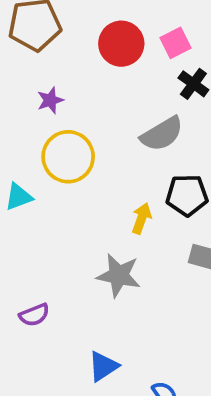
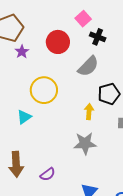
red circle: (121, 44) -> (58, 42), moved
purple star: (50, 100) -> (22, 52), moved

